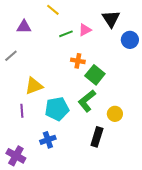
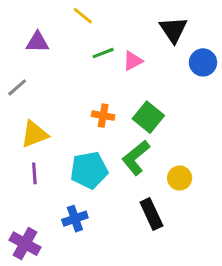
pink triangle: (85, 30) -> (133, 61), moved
orange cross: (78, 61) -> (103, 116), moved
yellow triangle: (34, 86) -> (34, 134), moved
black rectangle: (97, 137) -> (151, 214), turned -42

